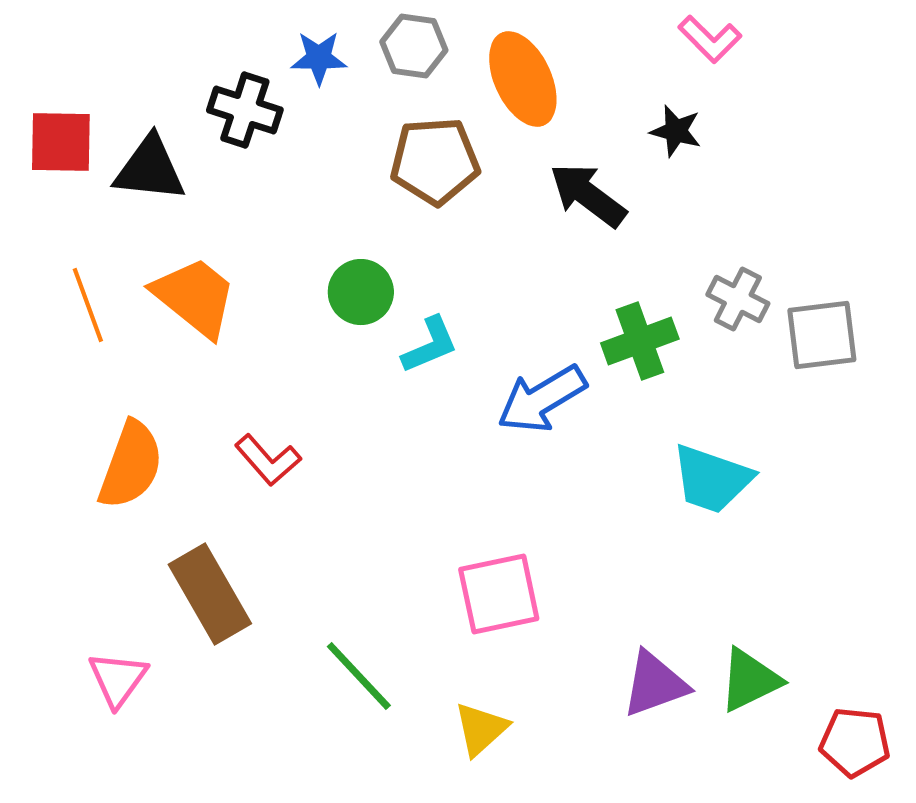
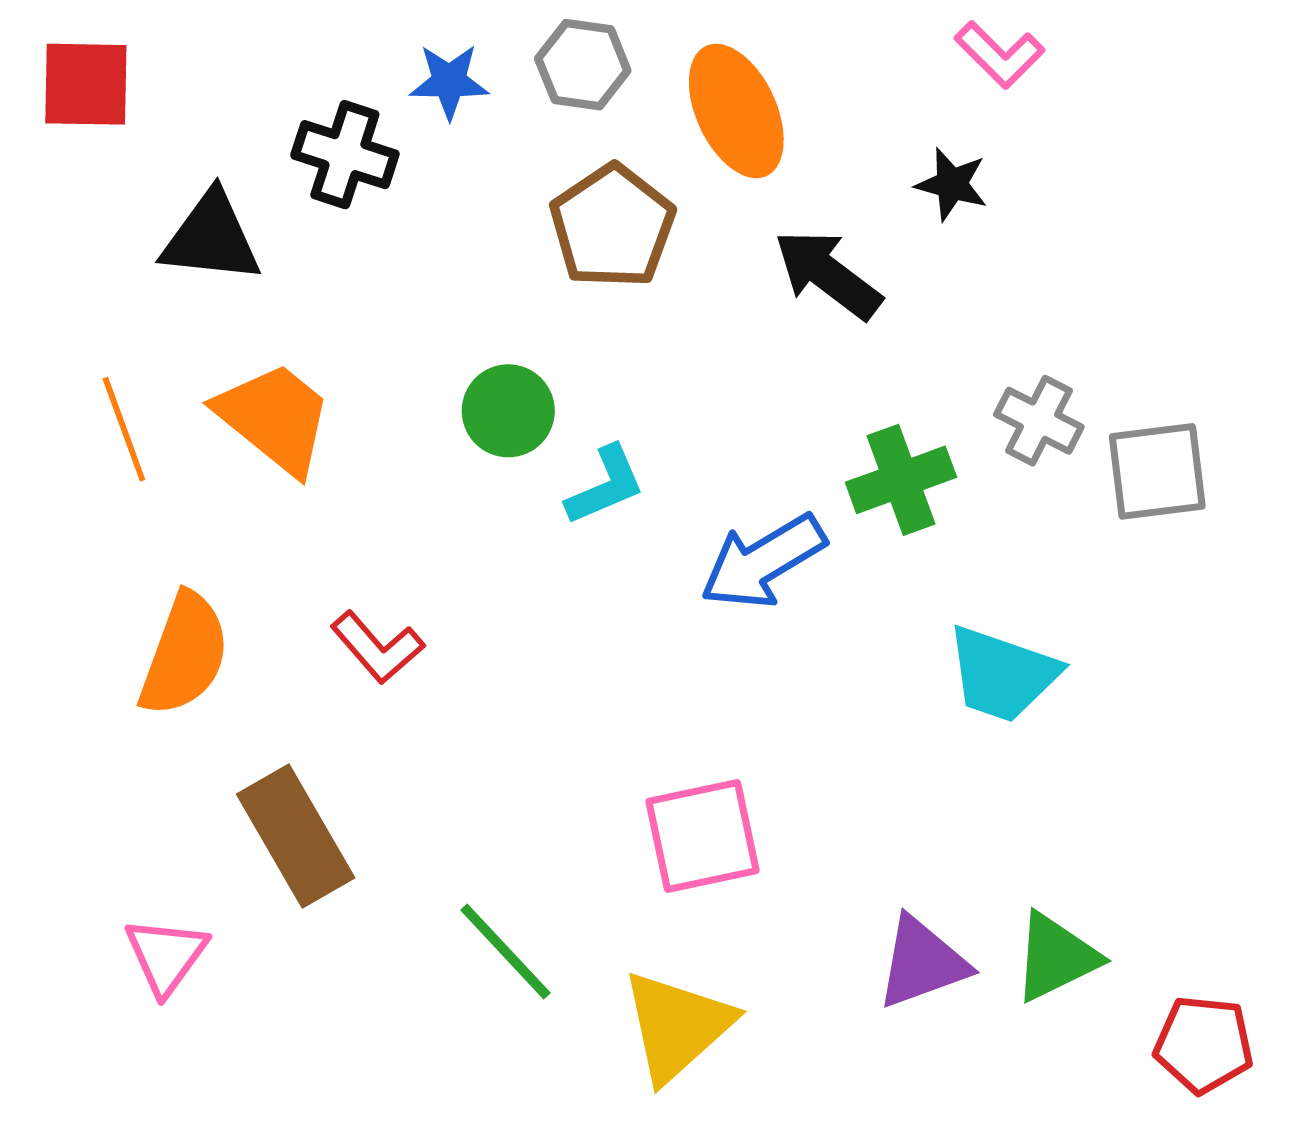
red square: (61, 142) -> (86, 84), moved
brown pentagon: (435, 161) -> (612, 226), turned -30
yellow triangle: (481, 729) -> (677, 1026), size x1.5

